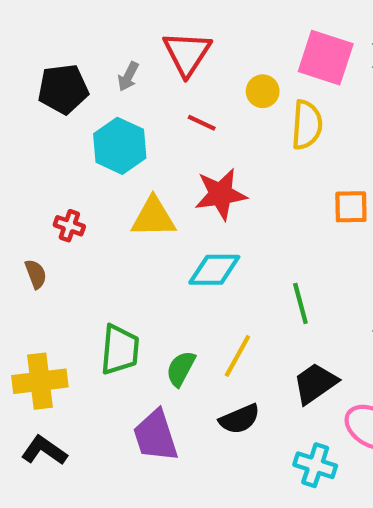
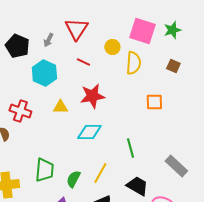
black pentagon: (63, 89) -> (17, 46), turned 30
yellow triangle: (153, 217) -> (60, 107), size x0.7
red cross: (69, 226) -> (20, 111), size x1.5
black trapezoid: (315, 383) -> (137, 186), turned 65

